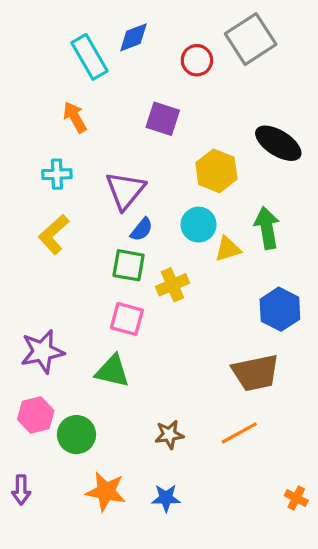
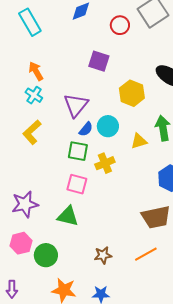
cyan rectangle: (90, 57) -> (30, 22), moved
orange arrow: (75, 117) -> (36, 71), moved
cyan cross: (57, 174) -> (34, 95), turned 36
cyan circle: (199, 225) -> (108, 126), moved

